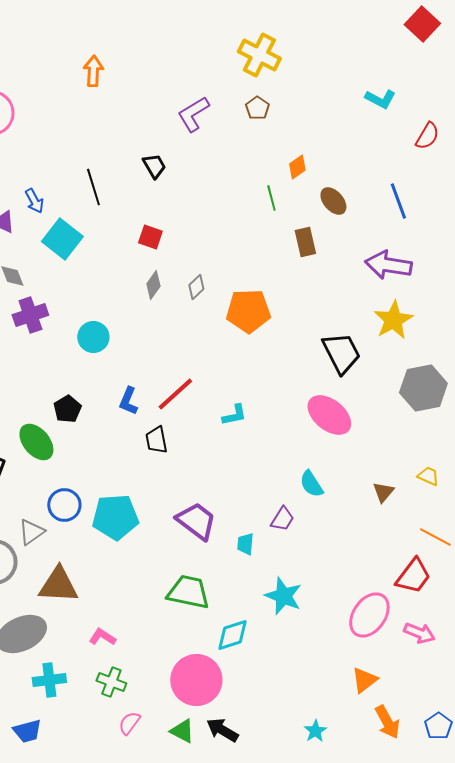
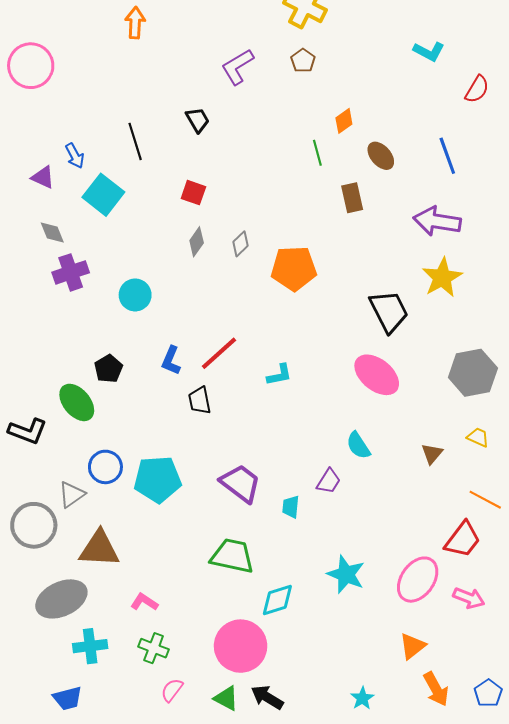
gray hexagon: (423, 388) -> (473, 373), moved
cyan star: (283, 596) -> (346, 574), moved

